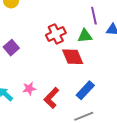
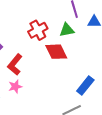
blue rectangle: (85, 90) -> (85, 85), moved
red L-shape: (51, 98) -> (15, 65), moved

